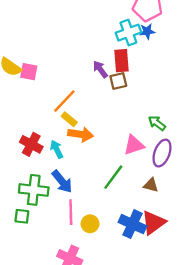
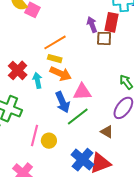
yellow rectangle: (69, 119) -> (55, 59), turned -40
pink triangle: (134, 145) -> (82, 92), moved
blue arrow: (62, 182) -> (63, 102), moved
yellow circle: (90, 224) -> (49, 141), moved

